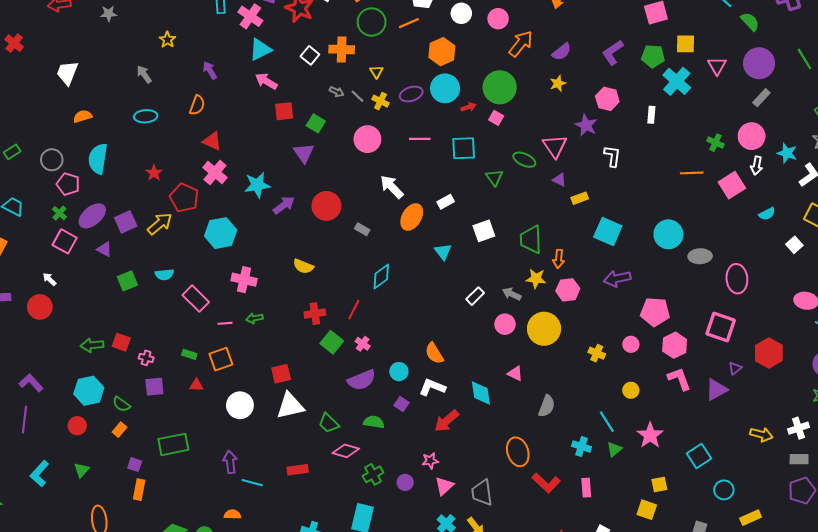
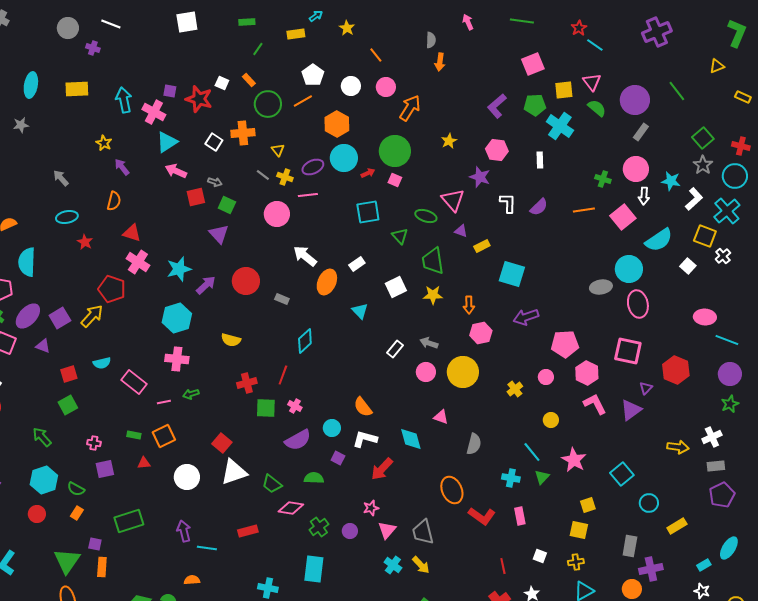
green semicircle: (750, 22) -> (597, 108), moved
yellow star: (167, 40) -> (104, 143), moved
purple semicircle: (562, 52) -> (539, 207), moved
pink triangle: (717, 66) -> (592, 82), moved
gray arrow: (337, 92) -> (215, 182), moved
pink line: (420, 139) -> (308, 195), moved
red star: (154, 173) -> (85, 242), moved
cyan semicircle: (767, 214) -> (659, 240), size x1.8
cyan hexagon: (221, 233) -> (177, 318), moved
cyan circle: (668, 234) -> (629, 269), moved
green trapezoid: (531, 240) -> (433, 261), moved
yellow star: (536, 279) -> (433, 295), moved
green square: (127, 281) -> (68, 405), moved
red square: (121, 342) -> (69, 374), moved, turned -30
green square: (332, 342) -> (266, 408), turned -30
green arrow: (92, 345) -> (42, 437), turned 60
yellow cross: (597, 353) -> (515, 389), turned 35
red square: (281, 374) -> (222, 443), turned -30
green triangle: (82, 470) -> (67, 561), moved, size x1.8

